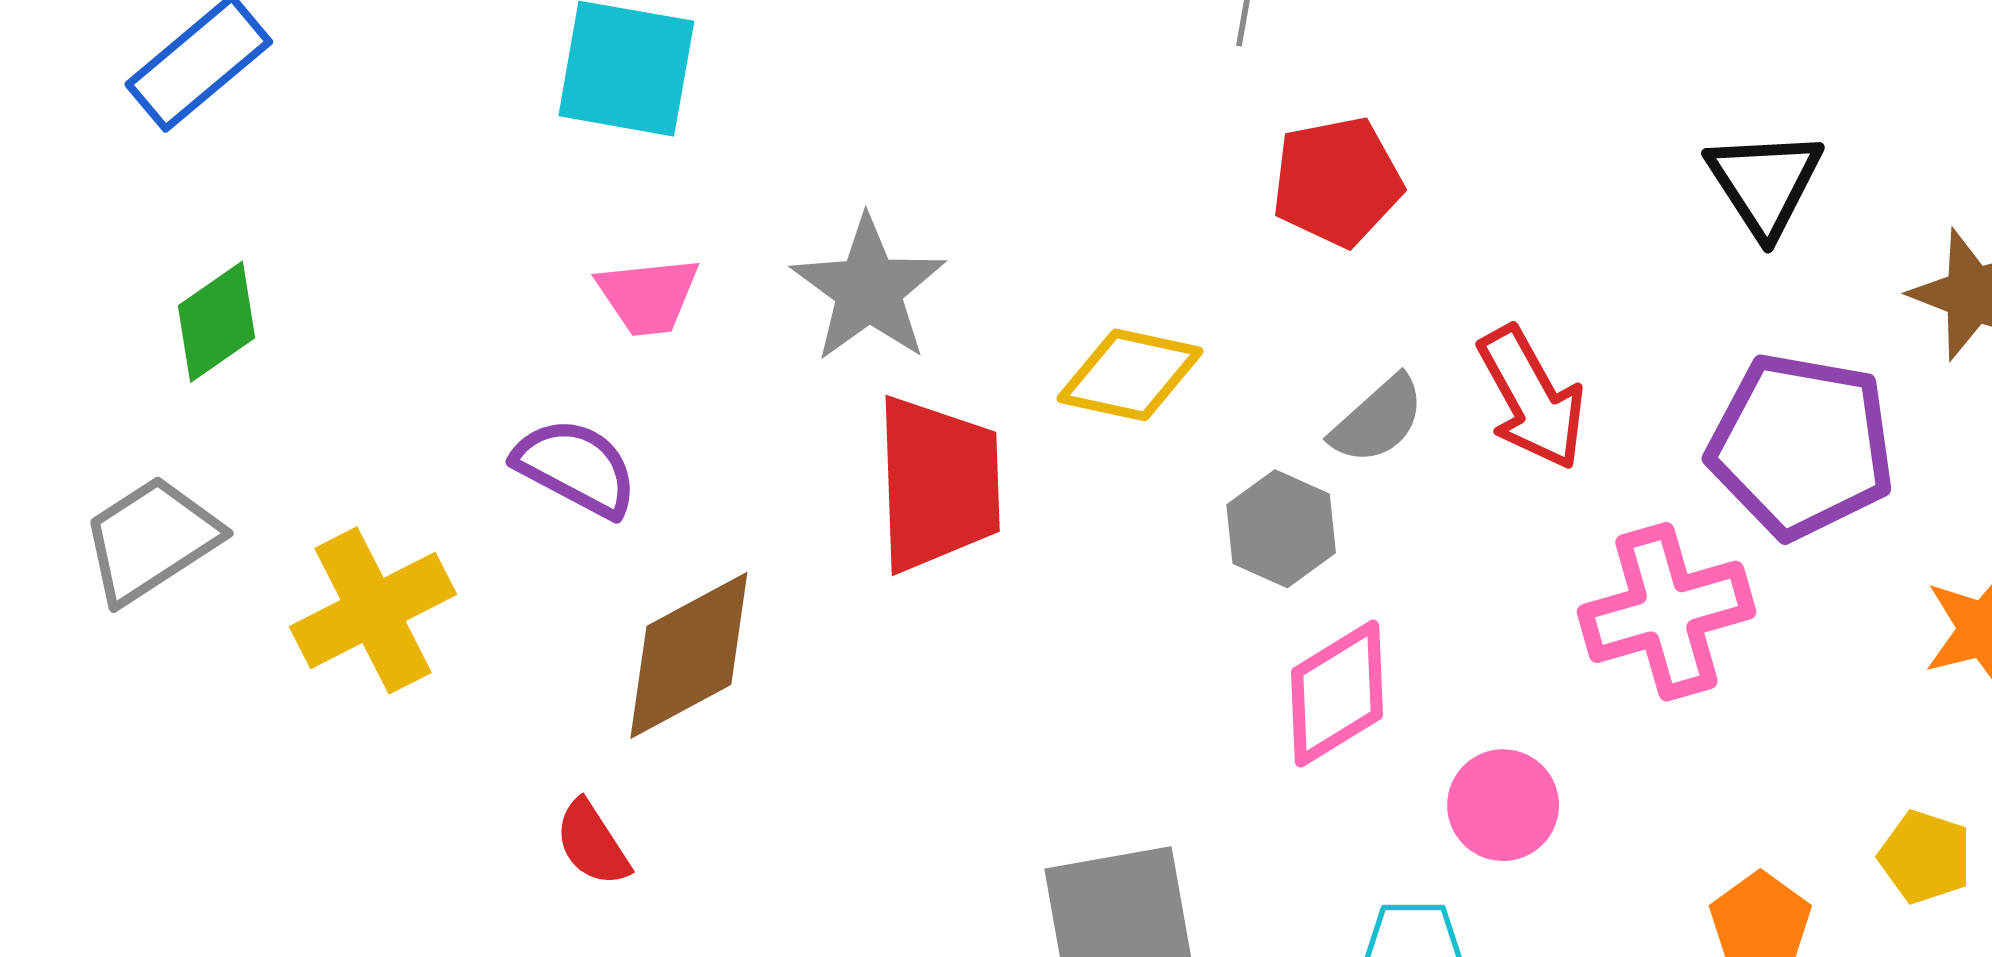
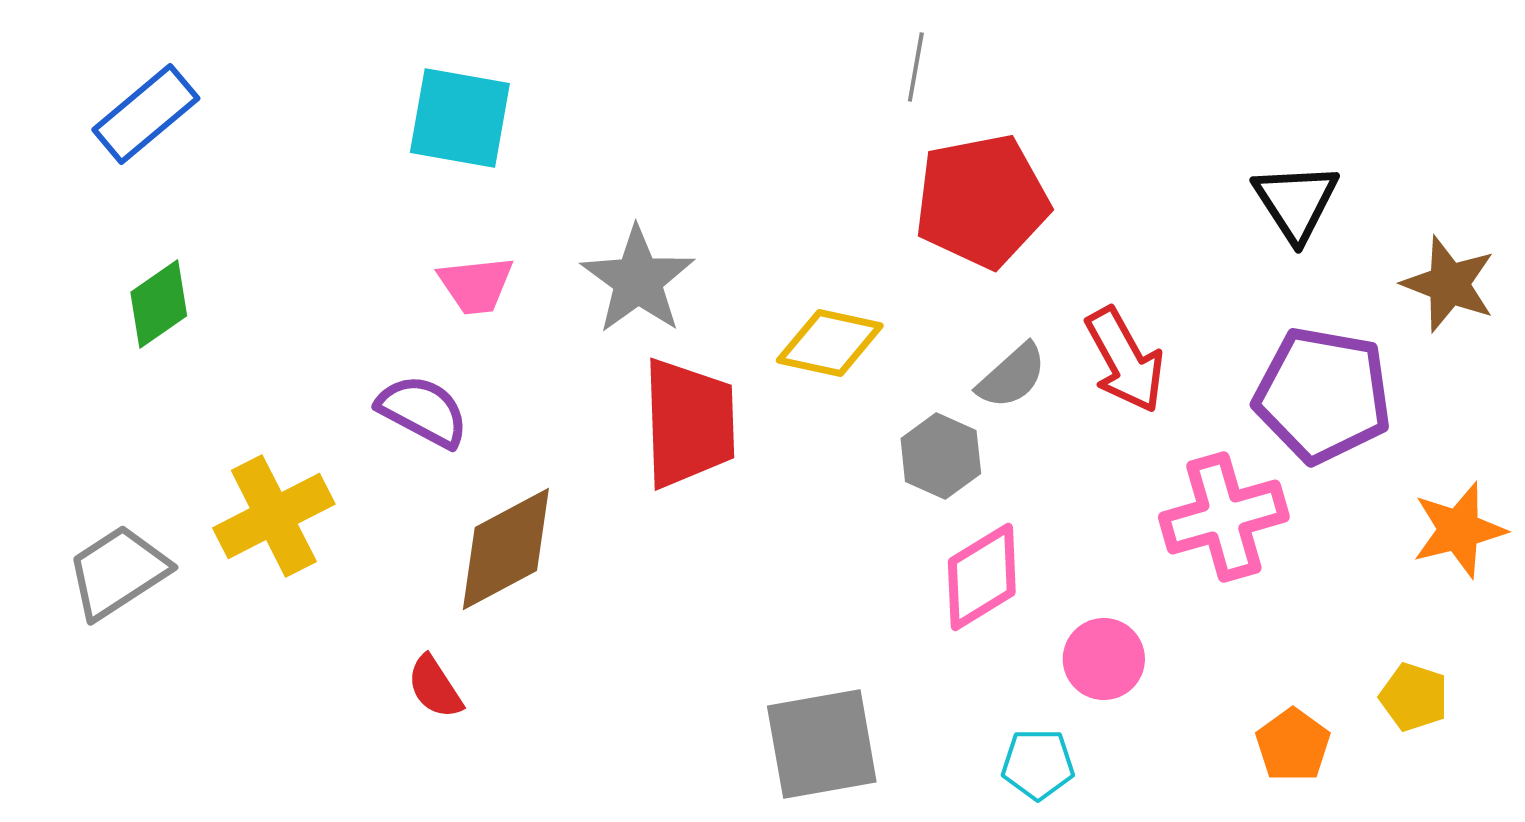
red pentagon: (1337, 182) -> (982, 201), size x1.4
gray trapezoid: (151, 540) -> (118, 572), moved

